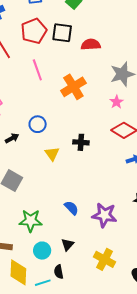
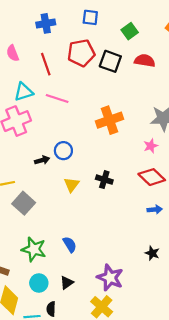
red semicircle: (91, 45) -> (145, 61), moved
pink line: (37, 70) -> (57, 99), moved, turned -65
black arrow: (12, 138) -> (42, 160), moved
blue semicircle: (71, 208) -> (70, 244), moved
purple star: (104, 215) -> (110, 278), moved

